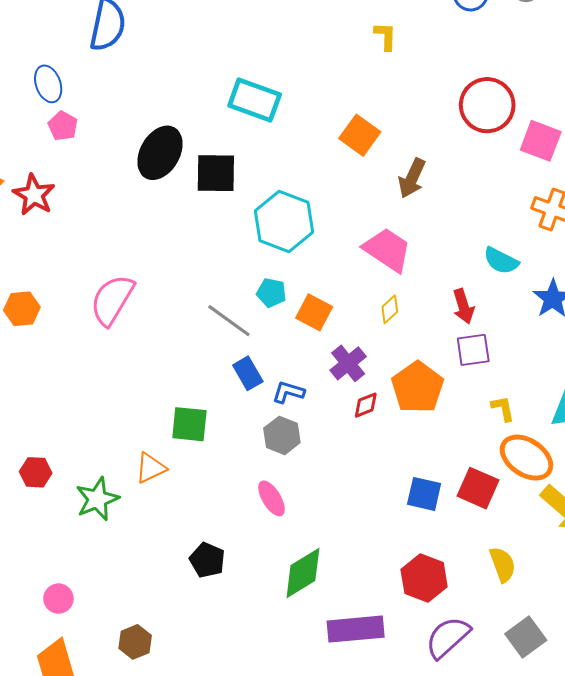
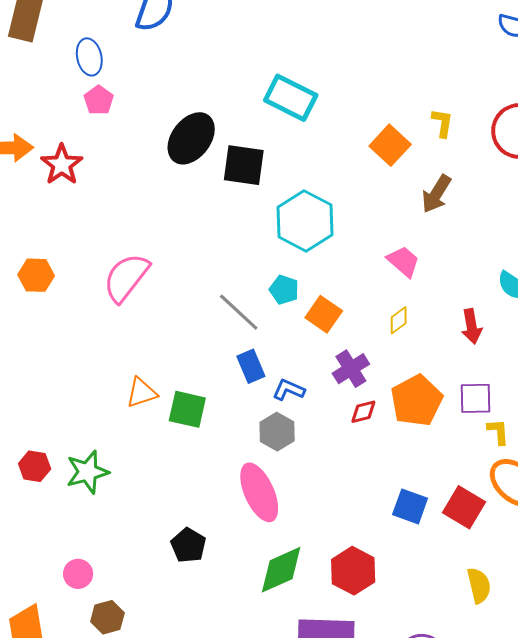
yellow L-shape: (385, 36) -> (442, 123), moved
pink trapezoid: (387, 250) -> (403, 261), size x0.7
purple square: (473, 350) -> (476, 398), moved
orange triangle: (151, 468) -> (142, 393), moved
red hexagon: (36, 472) -> (35, 466), moved
pink ellipse: (272, 498) -> (259, 492), size x1.6
red hexagon: (424, 578) -> (353, 571), moved
pink circle: (58, 599) -> (78, 574), moved

